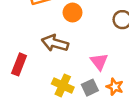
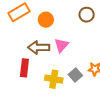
pink triangle: (99, 62) -> (61, 45), moved, turned 35
red rectangle: (19, 64) -> (24, 68), moved

